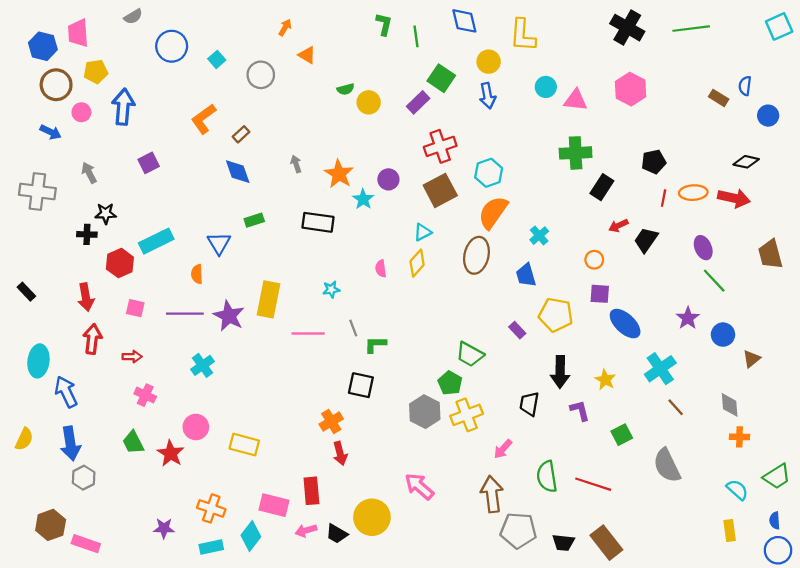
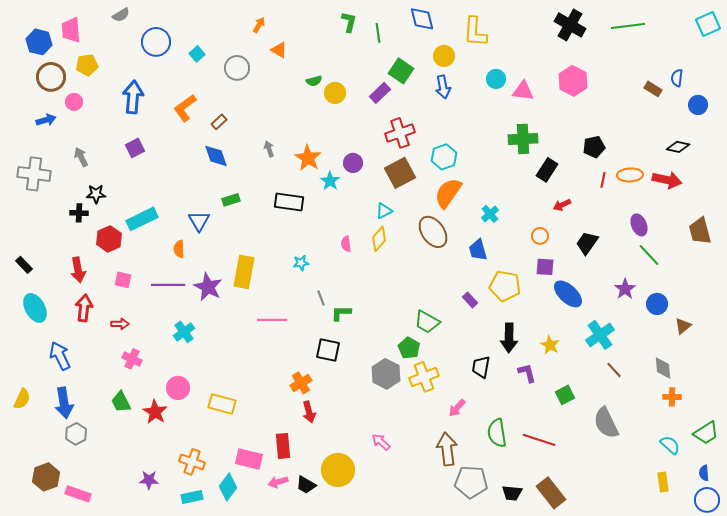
blue arrow: (123, 107) -> (133, 97), moved
blue arrow: (51, 132) -> (46, 120), turned -42
black trapezoid: (646, 240) -> (587, 243), moved
brown ellipse: (476, 255) -> (433, 232), turned -48
pink line: (308, 333) -> (272, 320), moved
cyan ellipse: (38, 361) -> (35, 308), moved, turned -36
pink arrow: (419, 486) -> (381, 442), size x0.7

